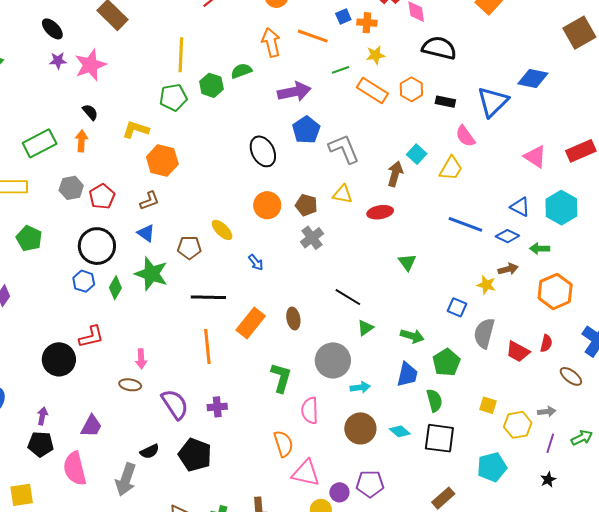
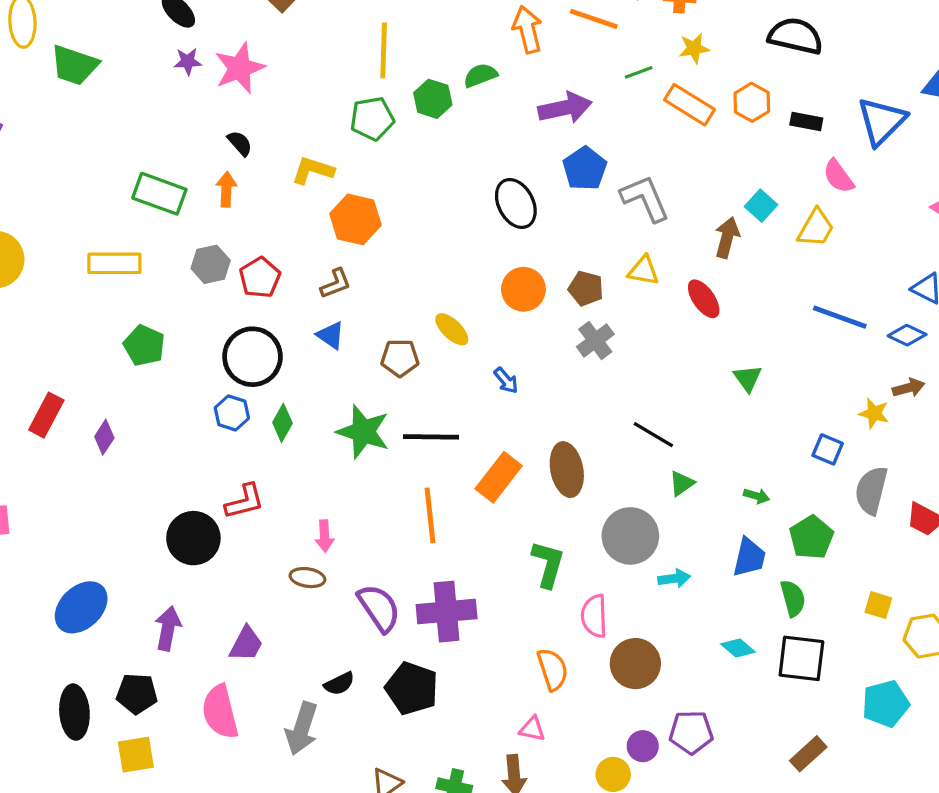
green rectangle: (40, 143) -> (159, 194), turned 48
red ellipse: (380, 212) -> (704, 299), turned 65
green star: (151, 274) -> (363, 432), moved
brown ellipse: (293, 319) -> (567, 470), size x1.5
green arrow: (412, 336) -> (756, 496), size x0.7
purple cross: (217, 407) -> (447, 612), size x1.8
purple arrow: (42, 416) -> (168, 628), size x1.5
brown circle: (360, 428) -> (635, 664), moved
black pentagon: (41, 444) -> (137, 694), moved
pink triangle: (306, 473) -> (532, 729), moved, size x0.6

